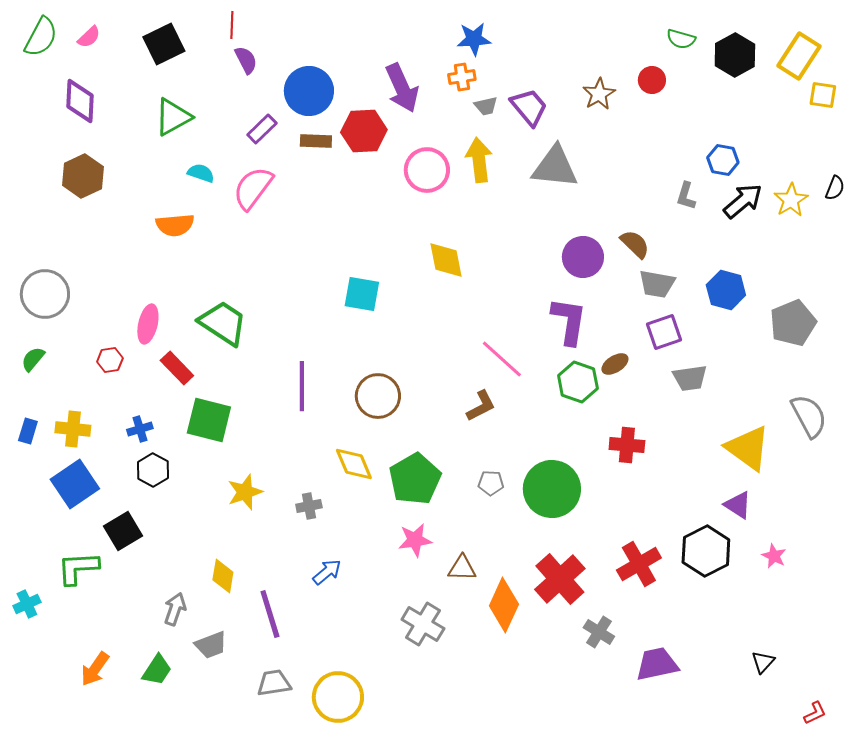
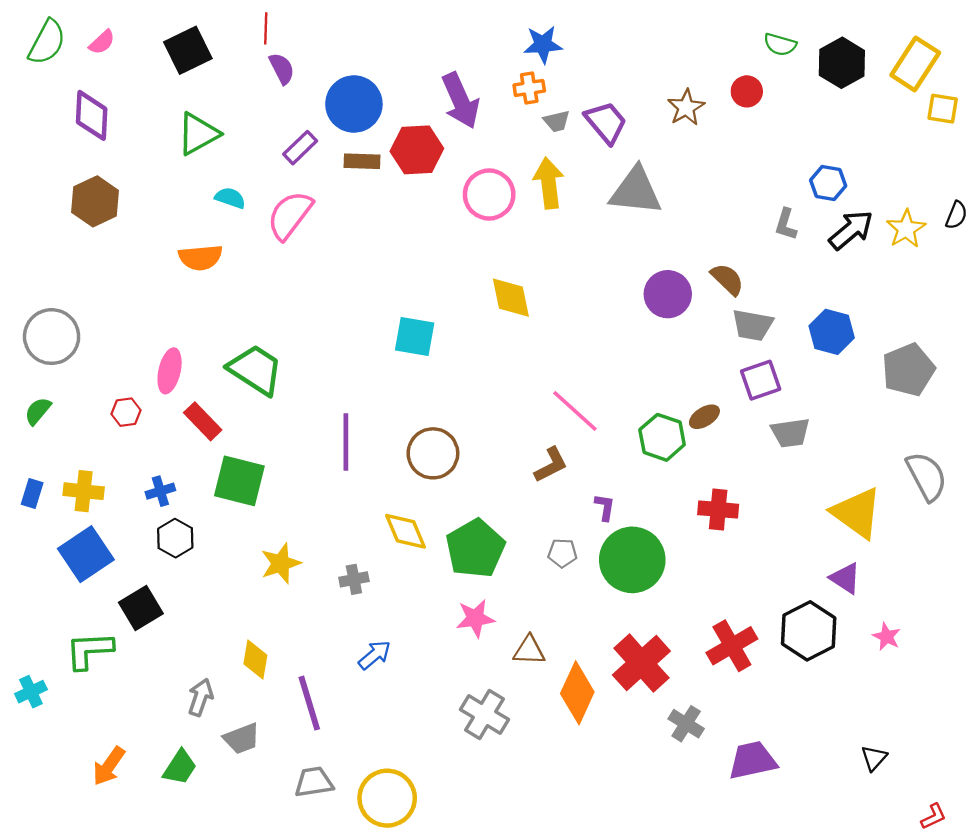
purple L-shape: (569, 321) -> (605, 507), moved, size x0.5

